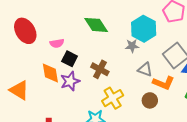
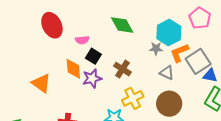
orange L-shape: (163, 83) -> (179, 53), moved, turned 130
brown circle: (150, 100) -> (169, 104), size x1.6

